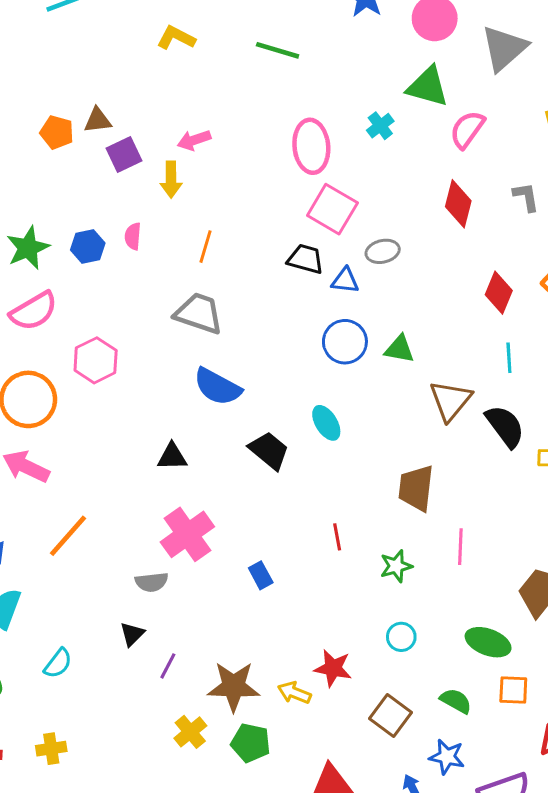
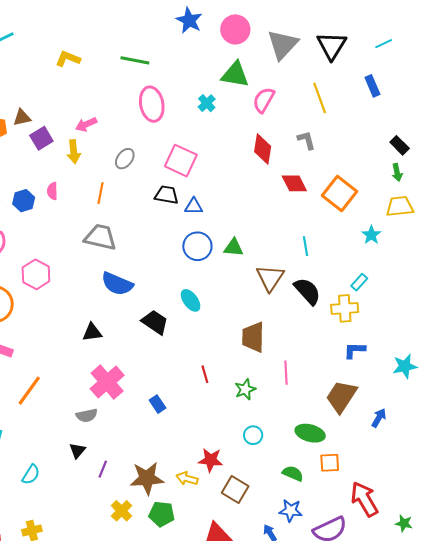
pink ellipse: (311, 146) -> (152, 104), moved
gray ellipse: (383, 251) -> (125, 159), moved, turned -35
red diamond: (499, 293) -> (294, 183), moved, turned -44
brown square: (390, 716) -> (235, 490), moved

